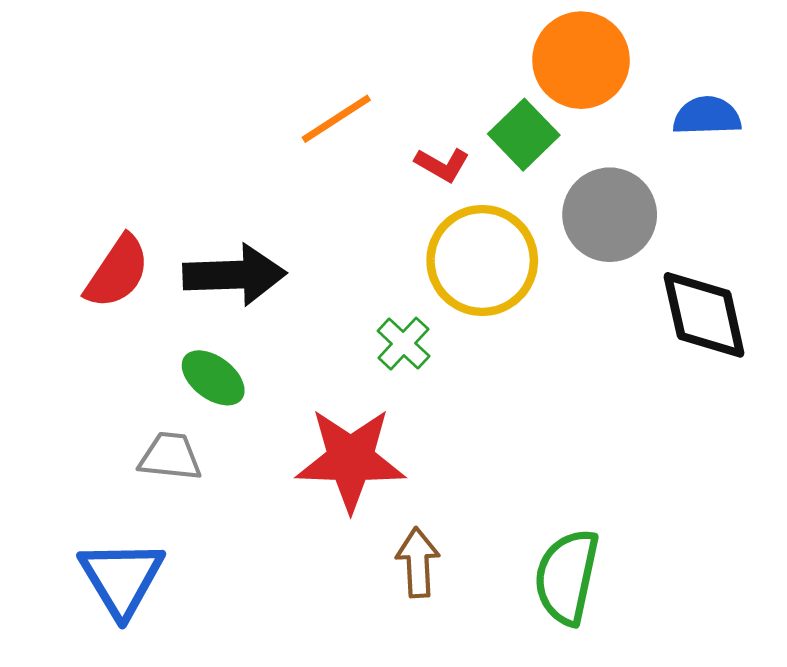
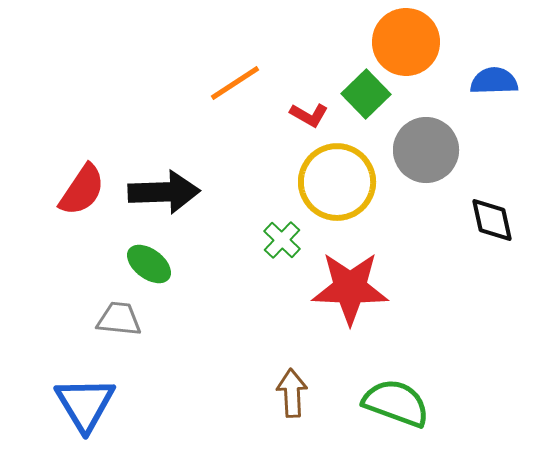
black diamond: (704, 315) -> (492, 220), size x0.7
red star: (351, 459) -> (350, 288), moved
green semicircle: (567, 577) -> (396, 403), turned 98

